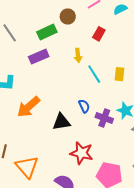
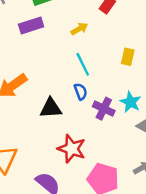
yellow arrow: (78, 55) -> (79, 29), turned -120
cyan line: (94, 74) -> (83, 64), moved

